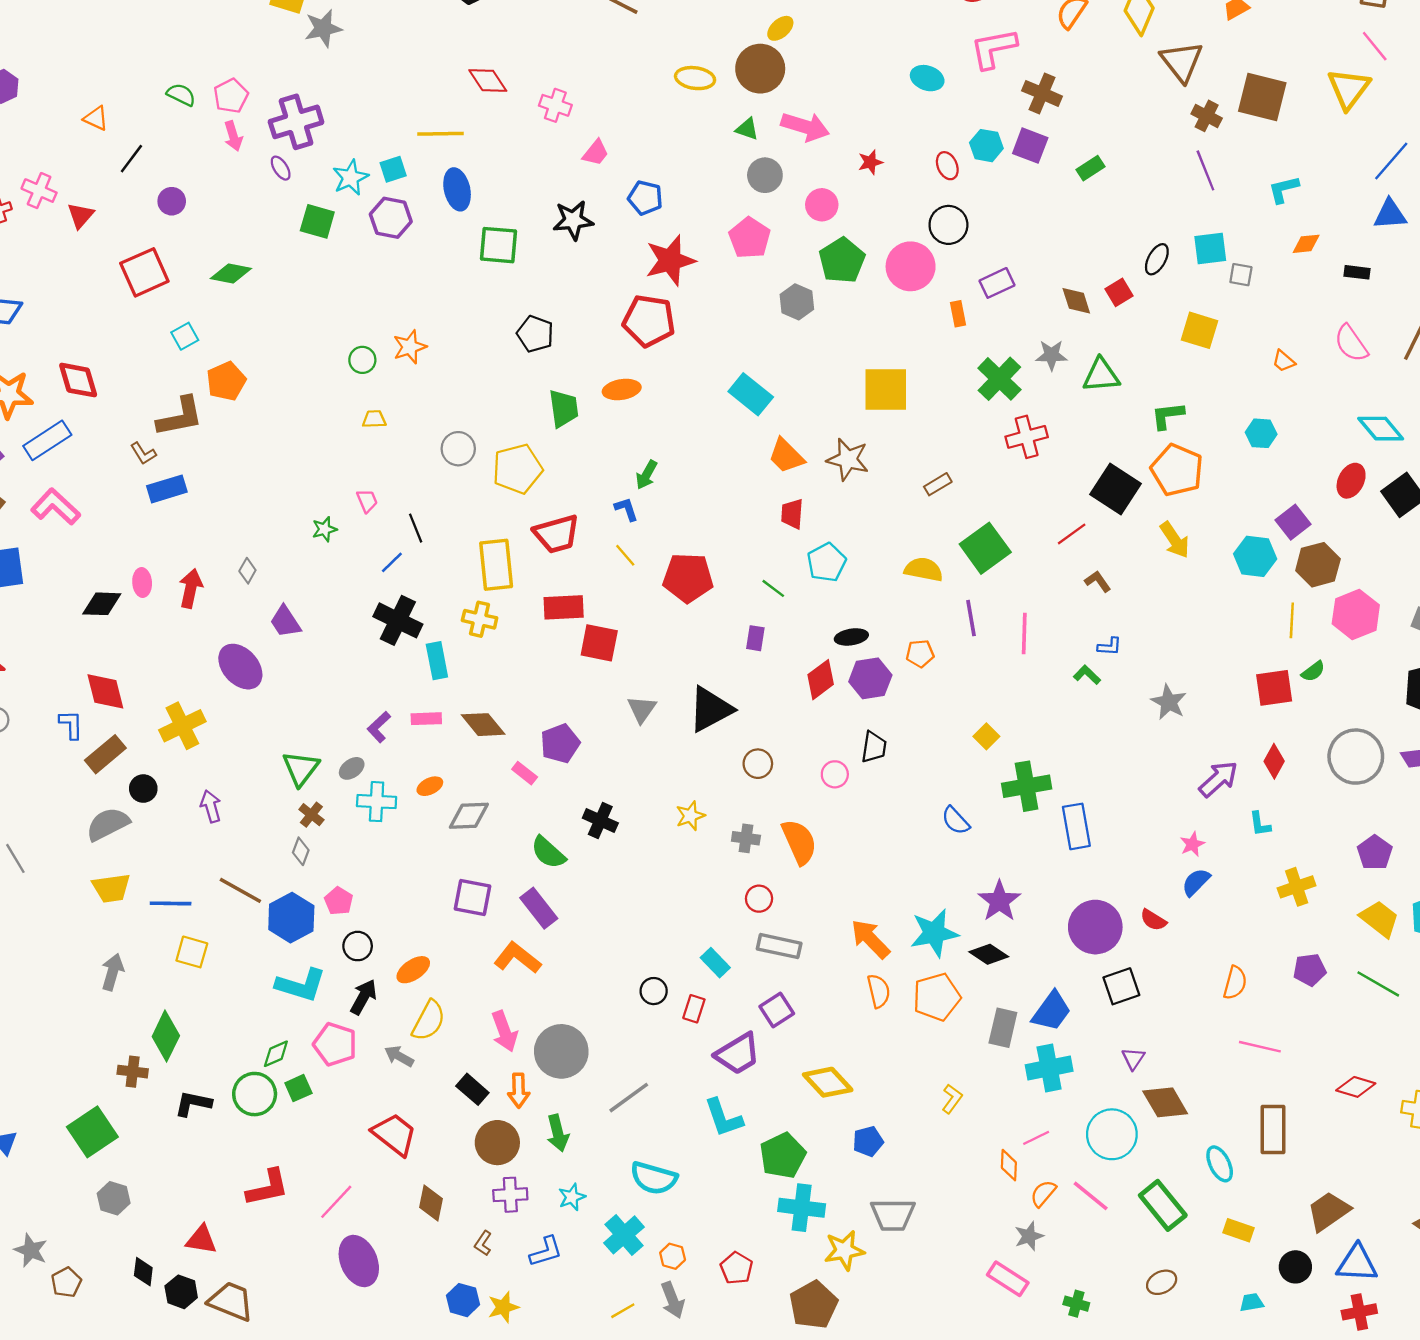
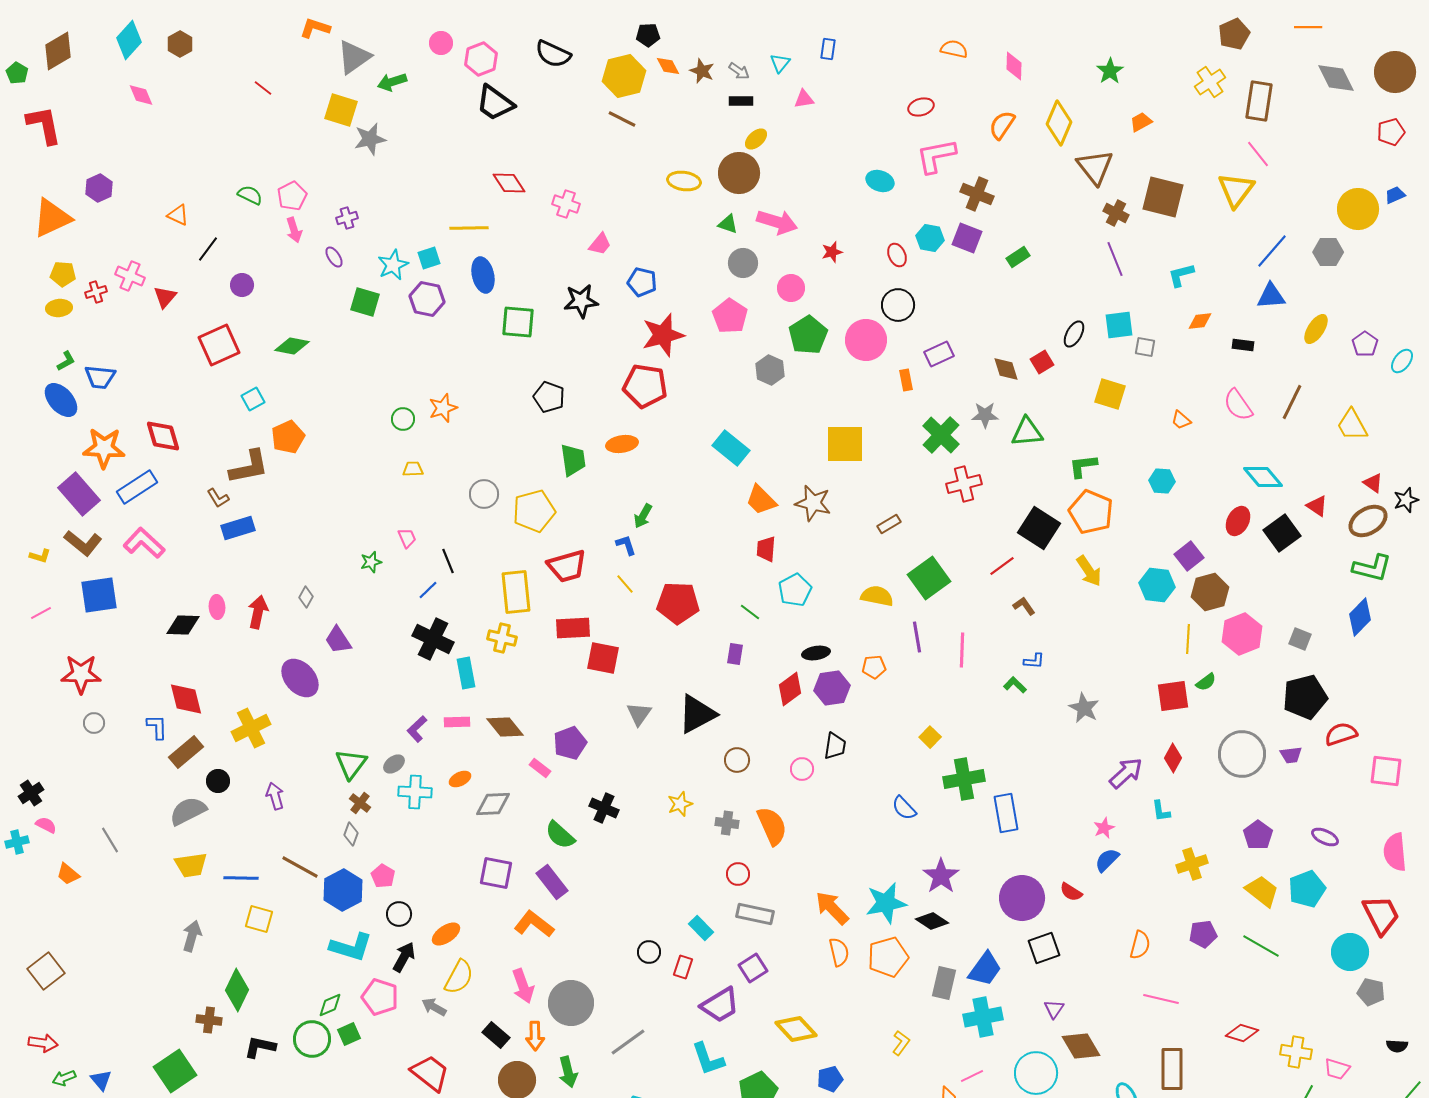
purple cross: (296, 122) -> (347, 218), size x0.5

